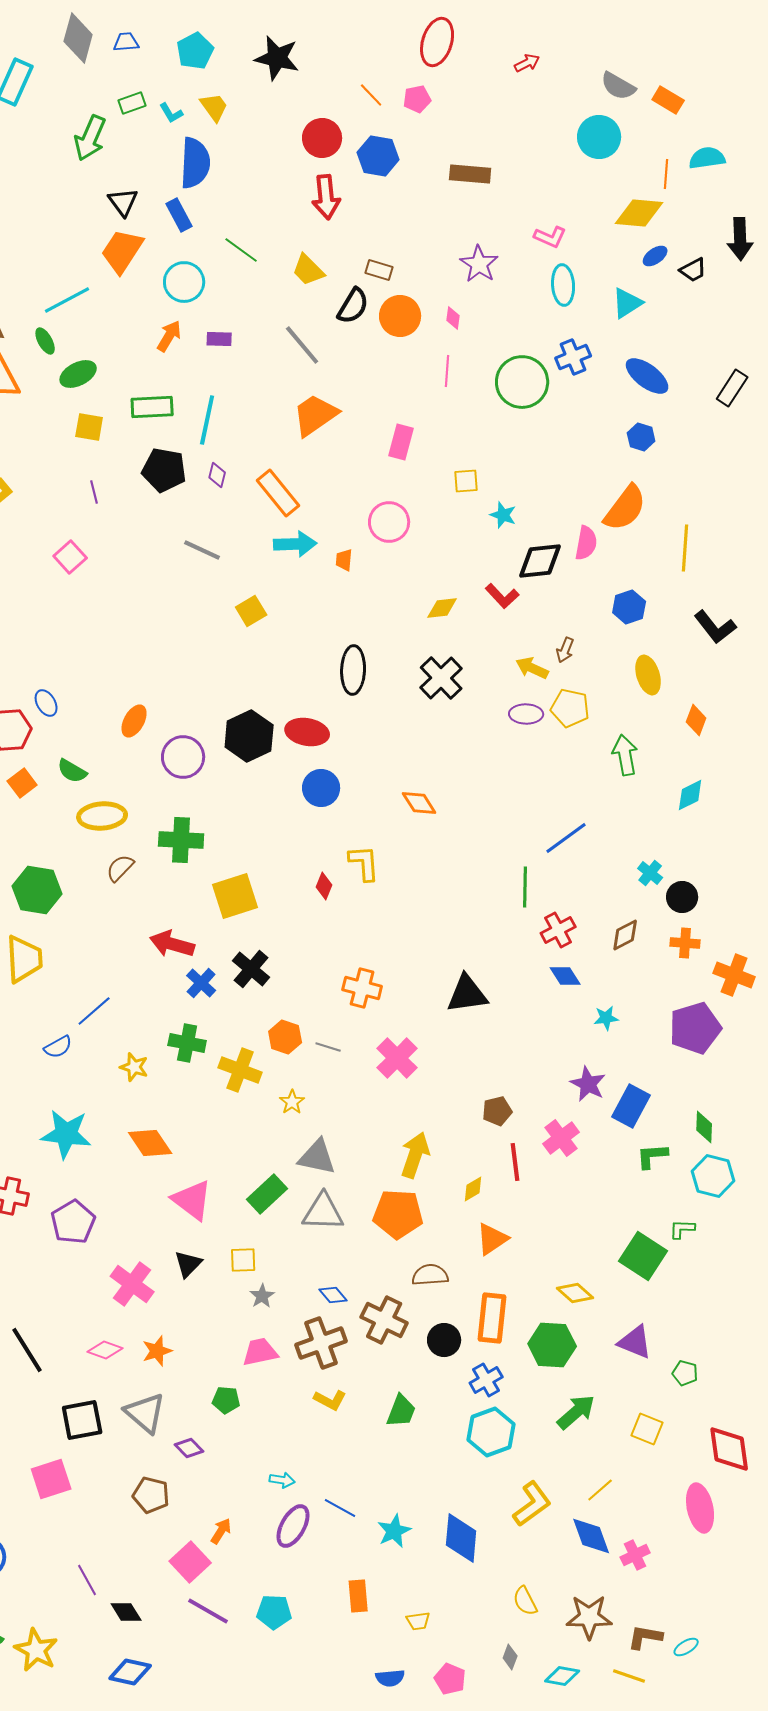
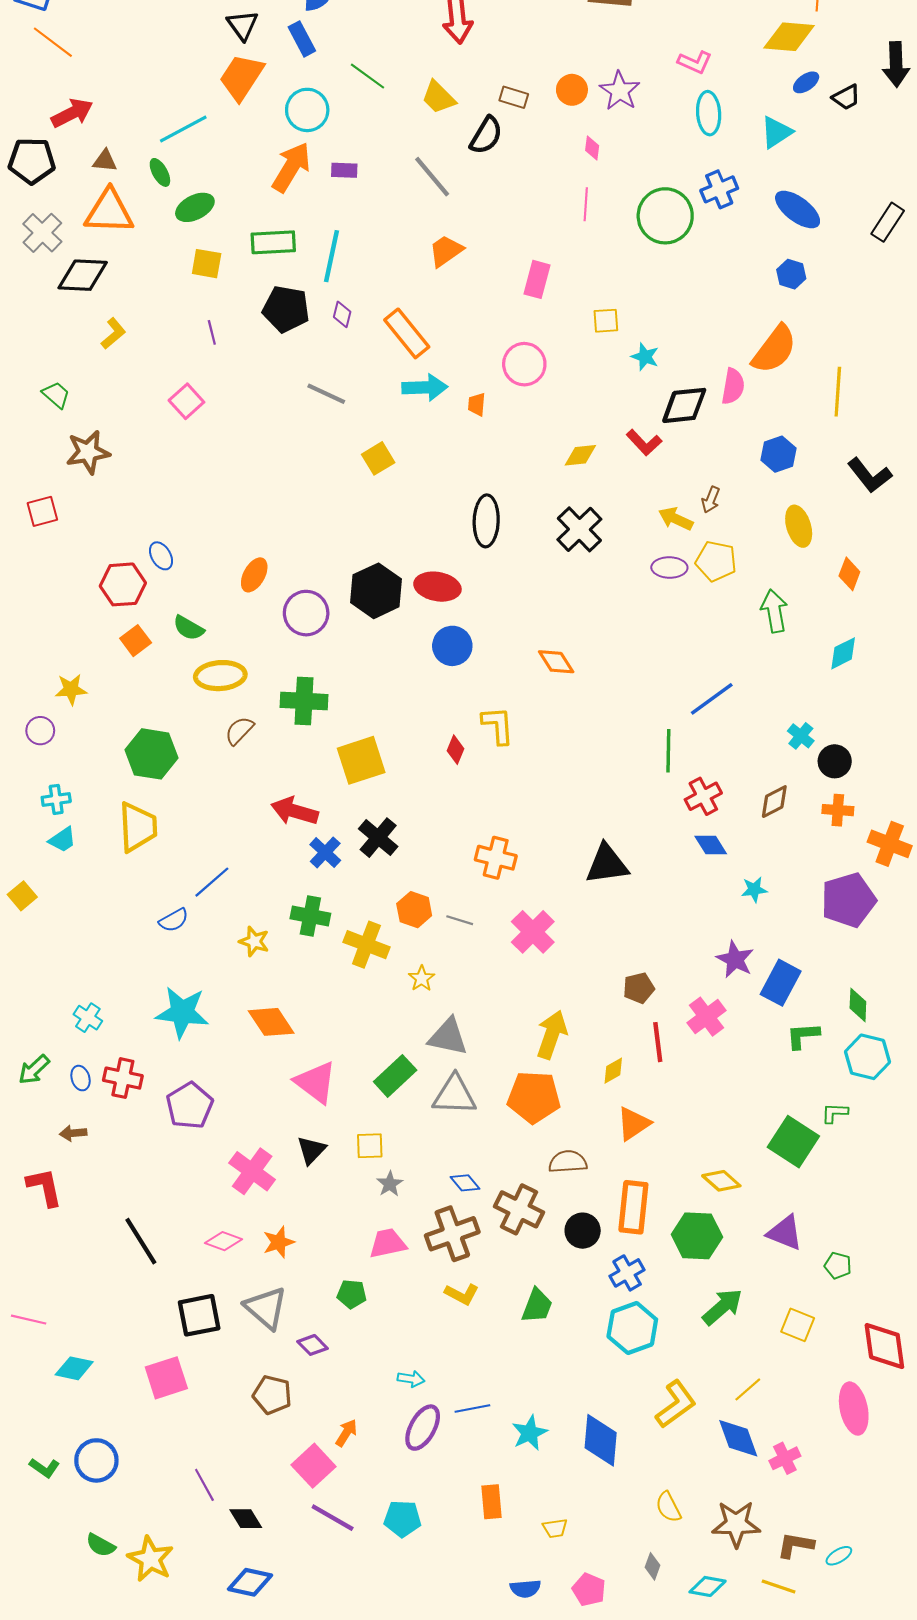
orange circle: (400, 316) -> (572, 90), moved, size x0.7
orange arrow: (169, 336) -> (291, 167), size x1.5
orange trapezoid: (315, 415) -> (446, 251), size x0.7
blue line: (340, 1508) -> (472, 1409), turned -40

